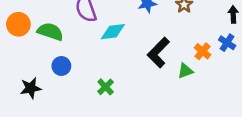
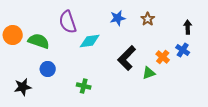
green cross: (106, 87) -> (84, 86), turned -32

